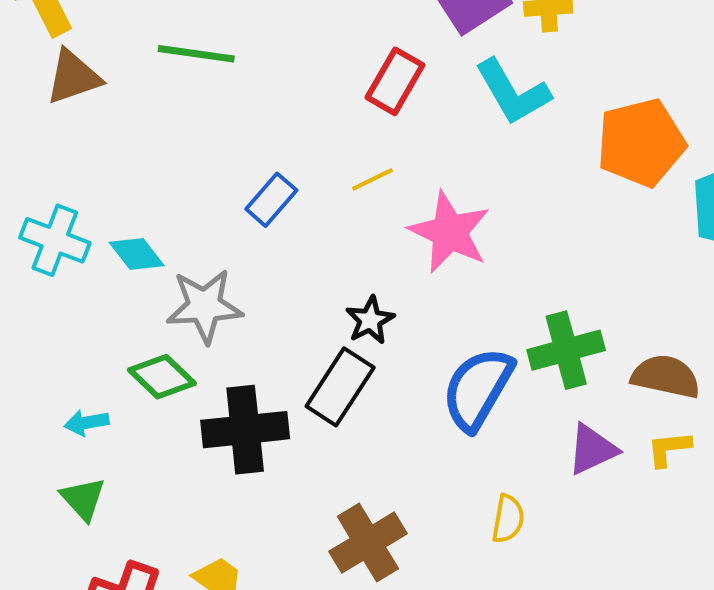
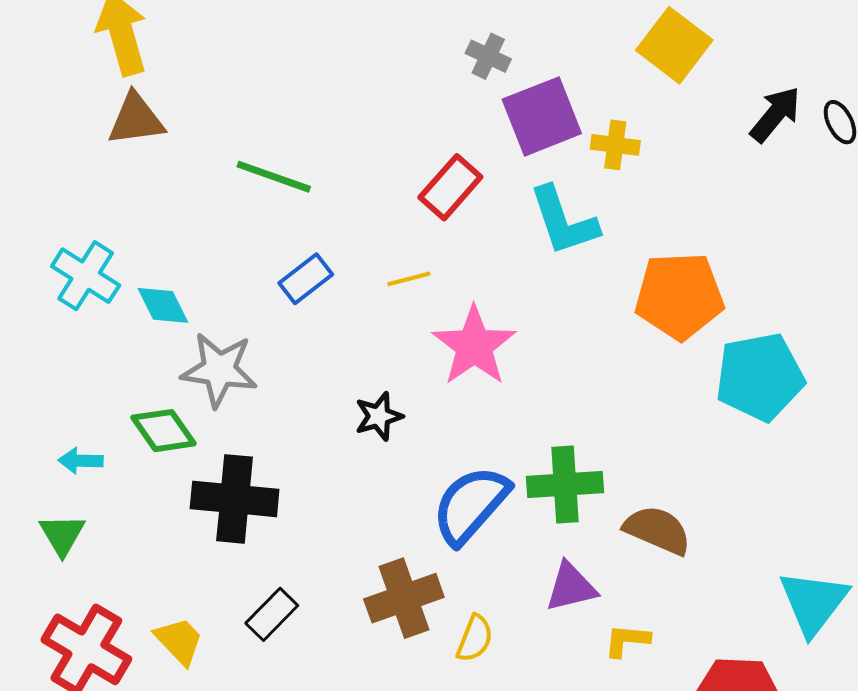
green line: (196, 54) -> (274, 177), moved
black rectangle: (340, 387) -> (272, 614), moved, size x0.7
yellow L-shape: (669, 449) -> (627, 640), moved
brown cross: (368, 543) -> (404, 598), moved

